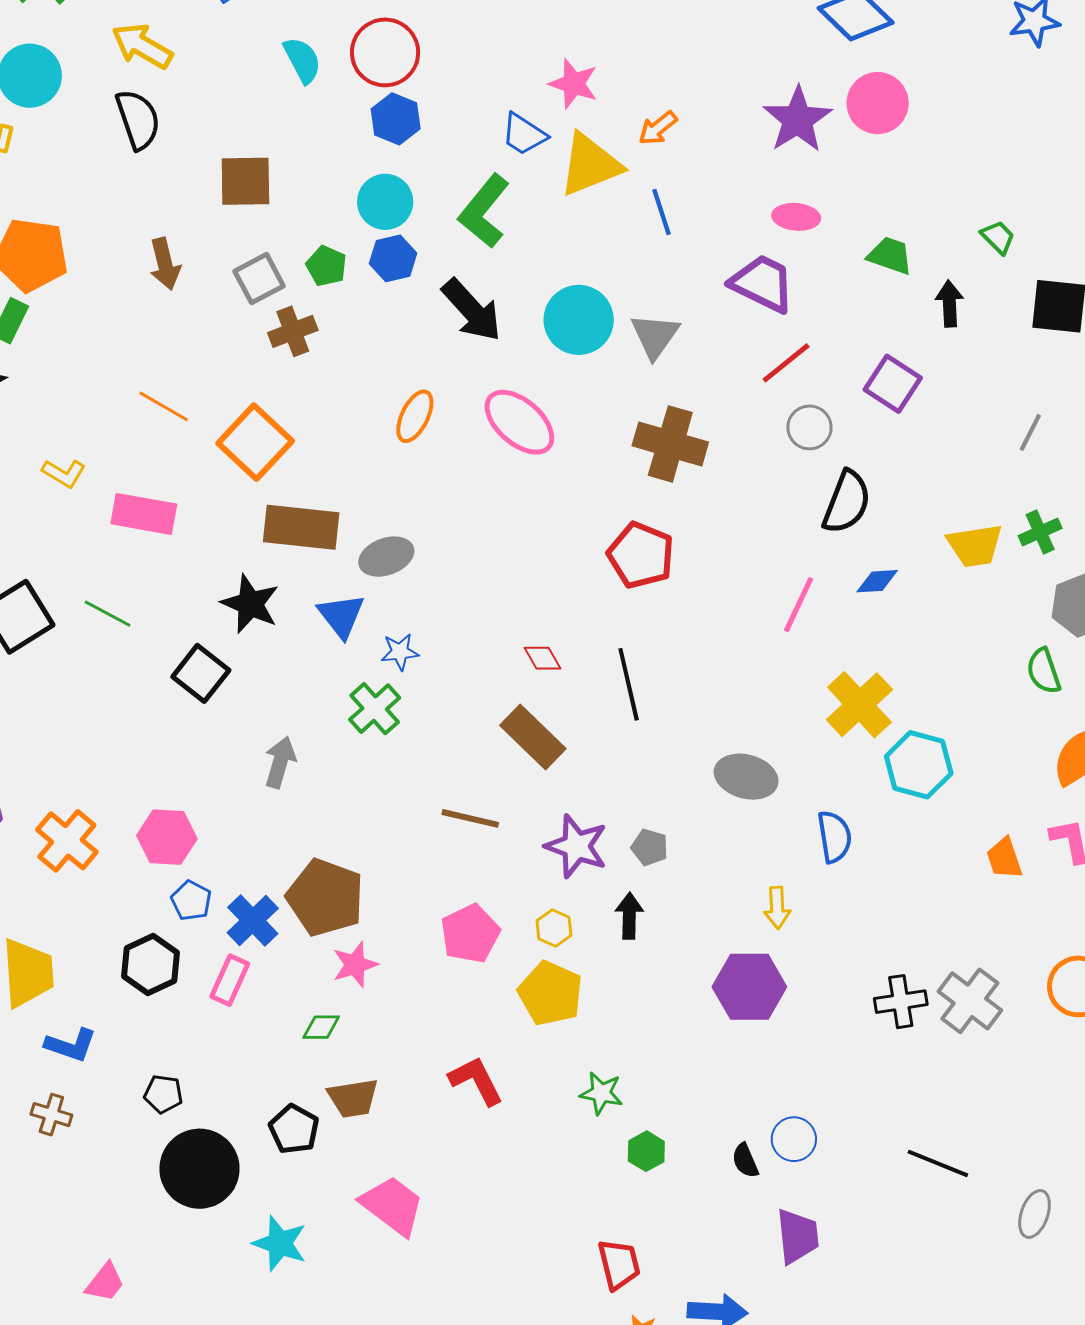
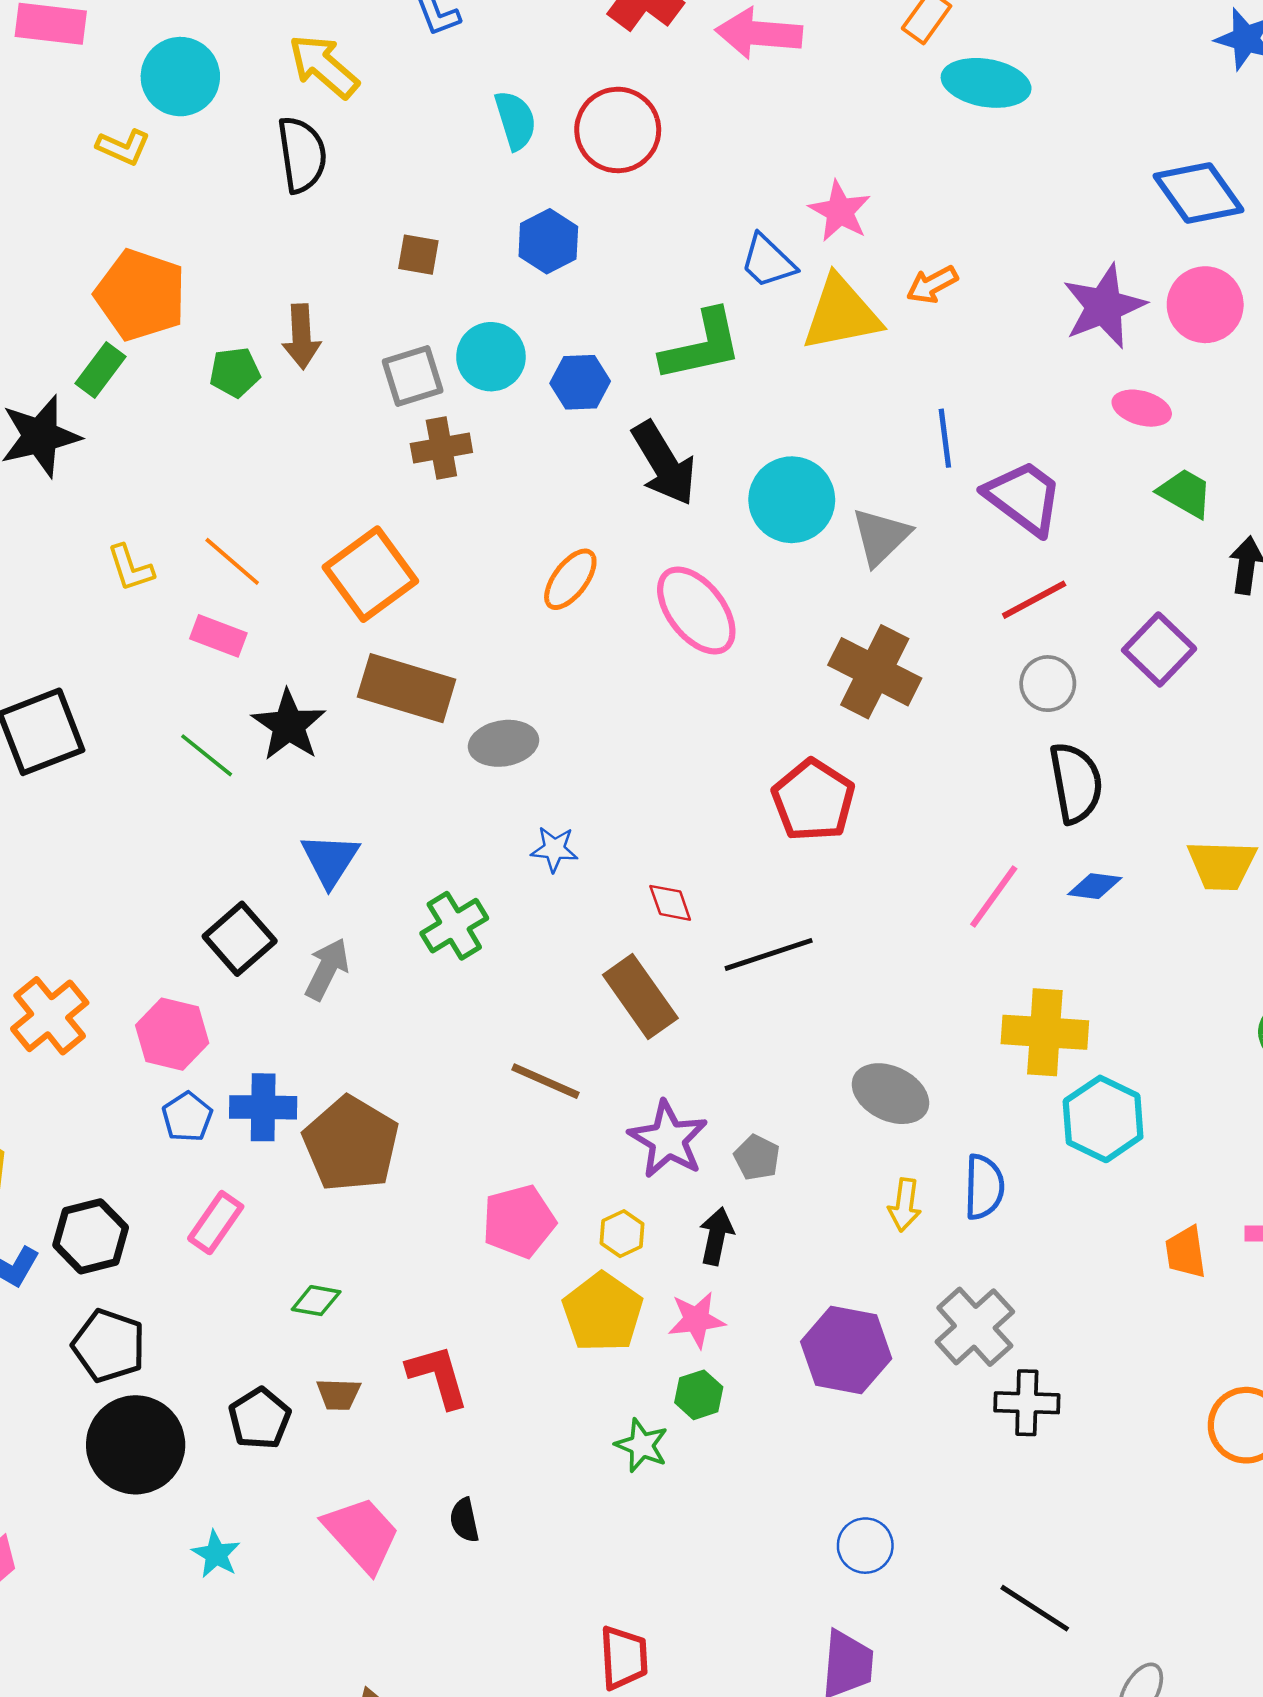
blue hexagon: (396, 119) -> (548, 241), moved
brown square: (245, 181) -> (418, 255), size x0.6
cyan circle: (385, 202) -> (491, 357), moved
green L-shape: (484, 211) -> (702, 346), turned -152
blue line: (662, 212) -> (945, 438), moved
pink ellipse: (796, 217) -> (1142, 408), moved
green pentagon: (326, 266) -> (235, 372), moved, turned 30
orange line: (164, 406) -> (232, 561), moved
yellow L-shape: (64, 473) -> (130, 568), turned 30
black semicircle: (847, 502) -> (1076, 783), turned -42
pink rectangle: (144, 514) -> (218, 636), size x0.7
black star: (250, 604) -> (289, 725), moved
green line: (108, 614) -> (207, 755), moved
blue triangle: (341, 616) -> (330, 860), moved
blue star: (400, 652) -> (554, 849), moved
black square: (201, 673) -> (240, 939), moved
black line: (629, 684) -> (769, 954), turned 74
yellow cross: (859, 705) -> (1045, 1032), turned 36
yellow arrow: (777, 908) -> (905, 1205), moved
blue cross: (253, 920) -> (263, 1107), moved, turned 34
black hexagon: (151, 965) -> (91, 1236), moved
pink star: (355, 965) -> (696, 1320), moved
gray cross: (970, 1001) -> (975, 1327), moved
red L-shape: (476, 1081) -> (438, 1376), moved
black pentagon: (163, 1094) -> (109, 1346), size x1.5
brown trapezoid: (353, 1098) -> (339, 1394), size x0.7
green hexagon: (646, 1151) -> (699, 1395), moved
black semicircle: (745, 1161) -> (464, 1520), moved
cyan star: (280, 1243) -> (216, 1554), size x0.7

